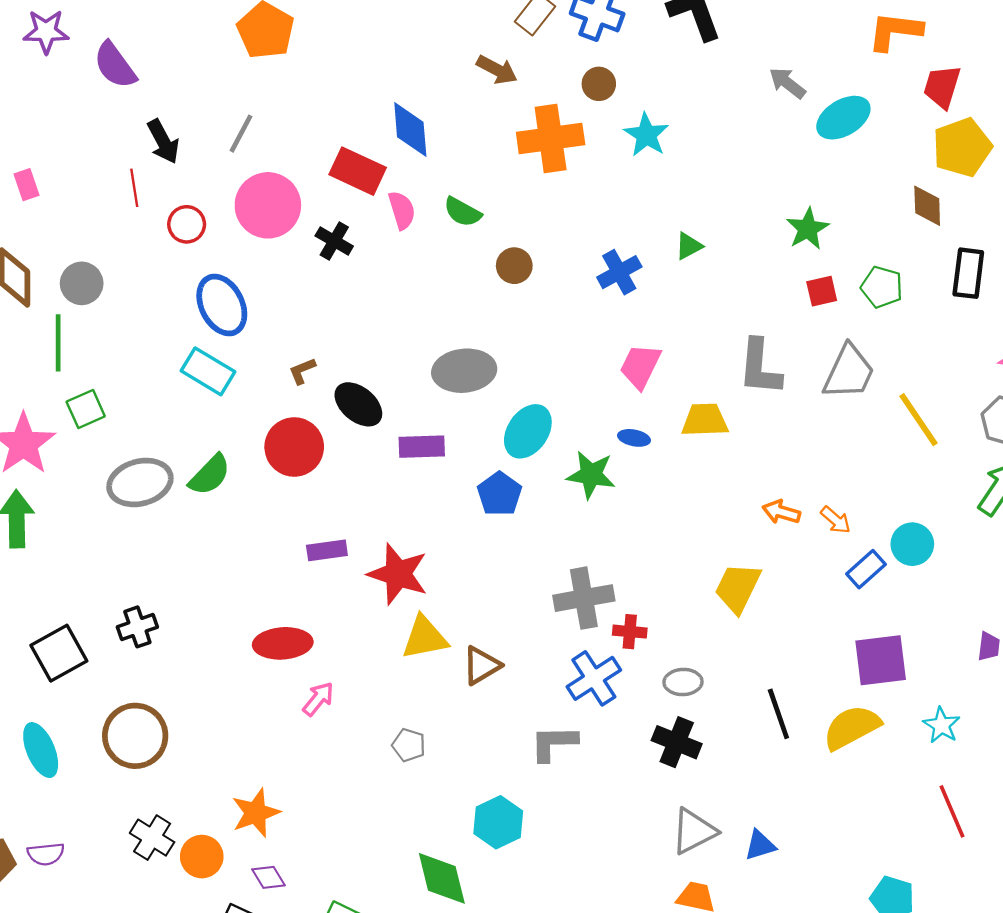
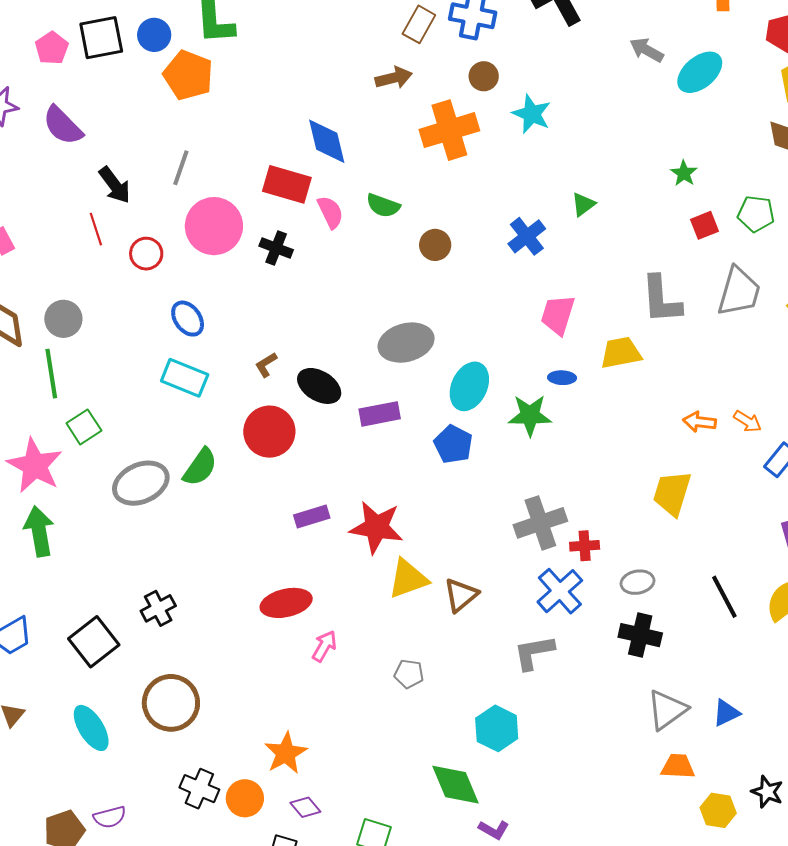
brown arrow: (497, 70) -> (394, 78), turned -33
green star: (808, 229) -> (684, 173), size x0.7
blue ellipse: (222, 305) -> (188, 319), size x0.7

